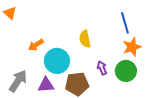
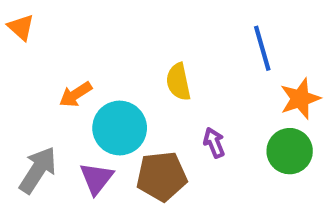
orange star: (132, 47) -> (300, 99), moved
green circle: (126, 71) -> (290, 151), moved
purple triangle: (46, 85) -> (97, 178), turned -48

